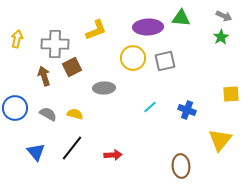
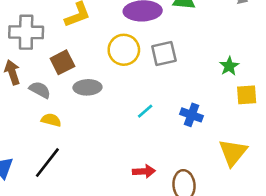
green star: (221, 37) -> (229, 66), moved
brown square: (72, 67) -> (62, 62), moved
gray semicircle: (48, 114) -> (40, 90), moved
red arrow: (113, 155) -> (144, 171), moved

